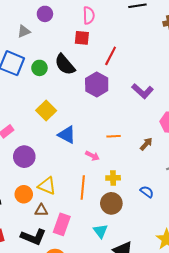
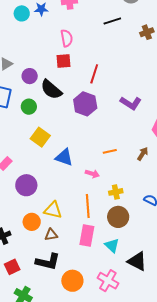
purple circle: (45, 14) -> (30, 76), moved
green circle: (39, 68) -> (29, 107), moved
pink rectangle: (62, 224) -> (87, 236), moved

